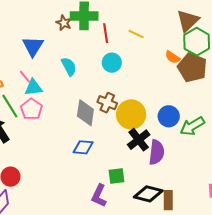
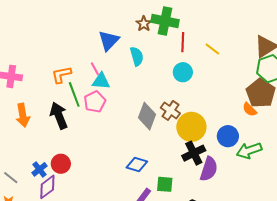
orange semicircle: (173, 57) -> (250, 109), moved
cyan semicircle: (69, 67) -> (137, 56), moved
blue diamond: (83, 147) -> (137, 165), moved

